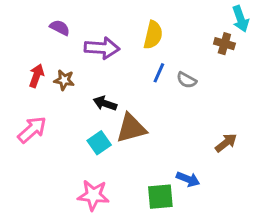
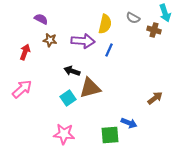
purple arrow: (102, 48) -> (83, 41), moved
brown star: (64, 80) -> (50, 40), moved
gray semicircle: (187, 80) -> (133, 18), moved

